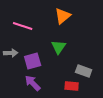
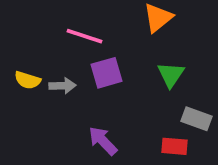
green triangle: (59, 47) -> (171, 75), moved
purple square: (33, 61) -> (107, 73), moved

